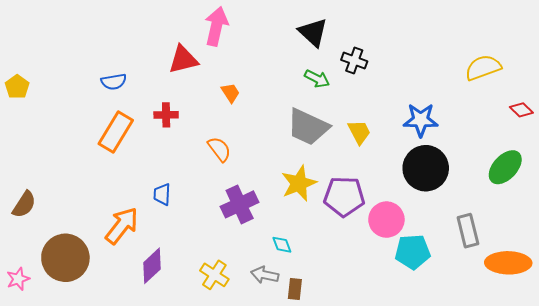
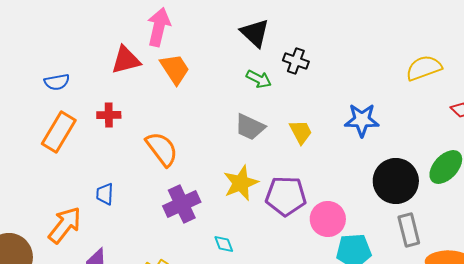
orange trapezoid: (230, 93) -> (175, 69), moved, size x1.6
gray trapezoid: (308, 127) -> (250, 127), size x0.7
orange semicircle: (219, 149) -> (162, 149), size x1.4
black circle: (426, 168) -> (396, 181), moved

